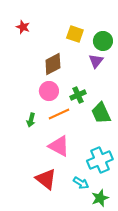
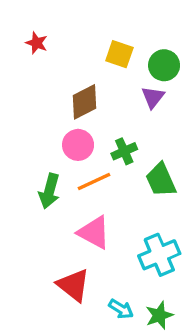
green arrow: (31, 120) -> (49, 191), size x1.5
cyan arrow: (81, 183) -> (121, 309), moved

